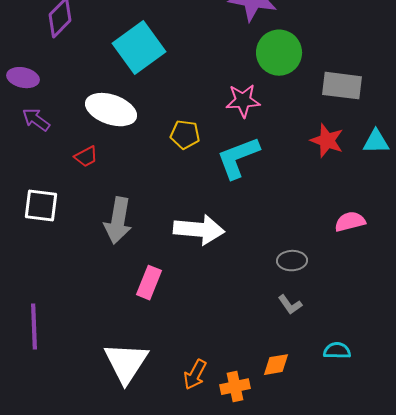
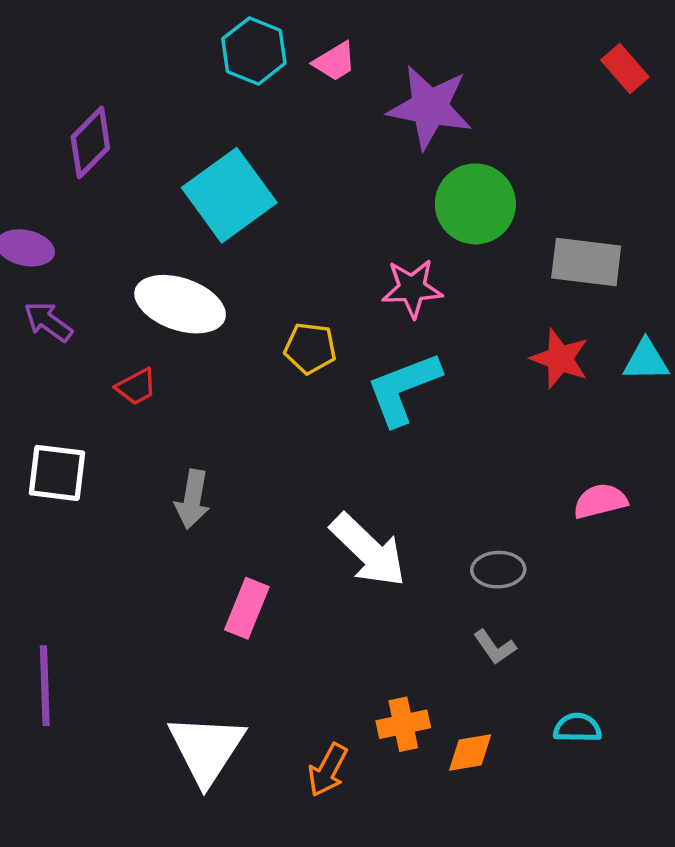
gray arrow: (118, 221) -> (192, 499), size x0.7
white arrow: (199, 230) -> (368, 550), moved, turned 39
orange cross: (235, 387) -> (403, 724), moved

